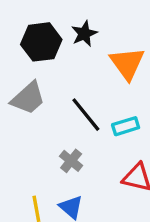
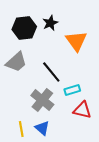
cyan rectangle: (126, 126) -> (72, 90), moved
gray cross: (71, 161) -> (42, 100), size x1.6

